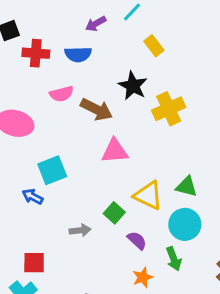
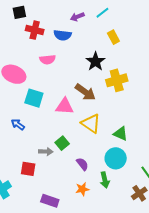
brown arrow: (96, 109) -> (85, 92), moved
pink triangle: (115, 151) -> (65, 106), moved
cyan square: (52, 170) -> (34, 98), moved, turned 30
yellow triangle: (148, 195) -> (91, 123), moved
green square: (114, 213) -> (62, 143), moved
red square: (34, 263) -> (28, 169), moved

